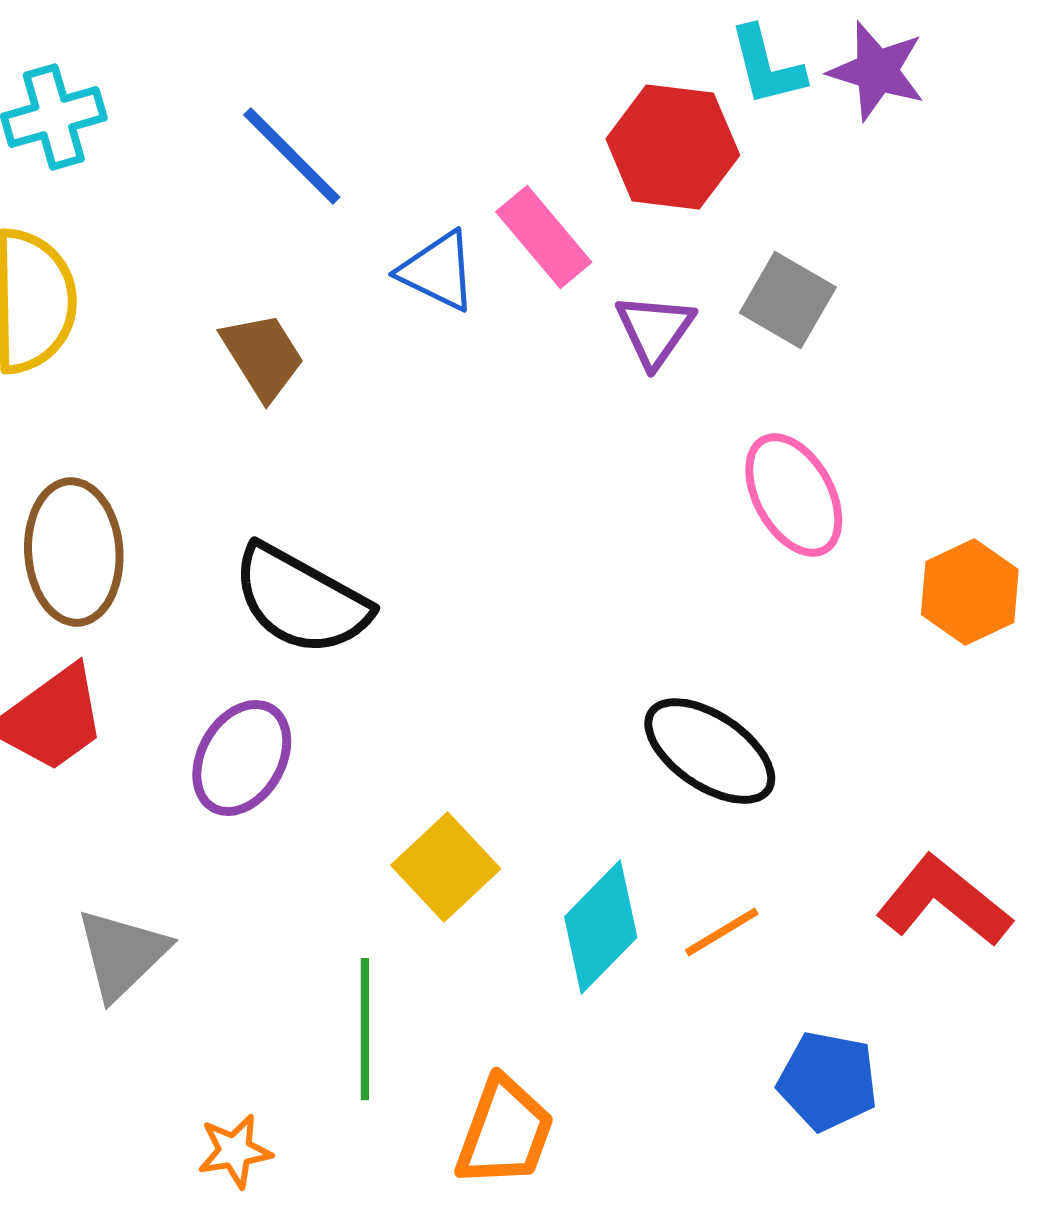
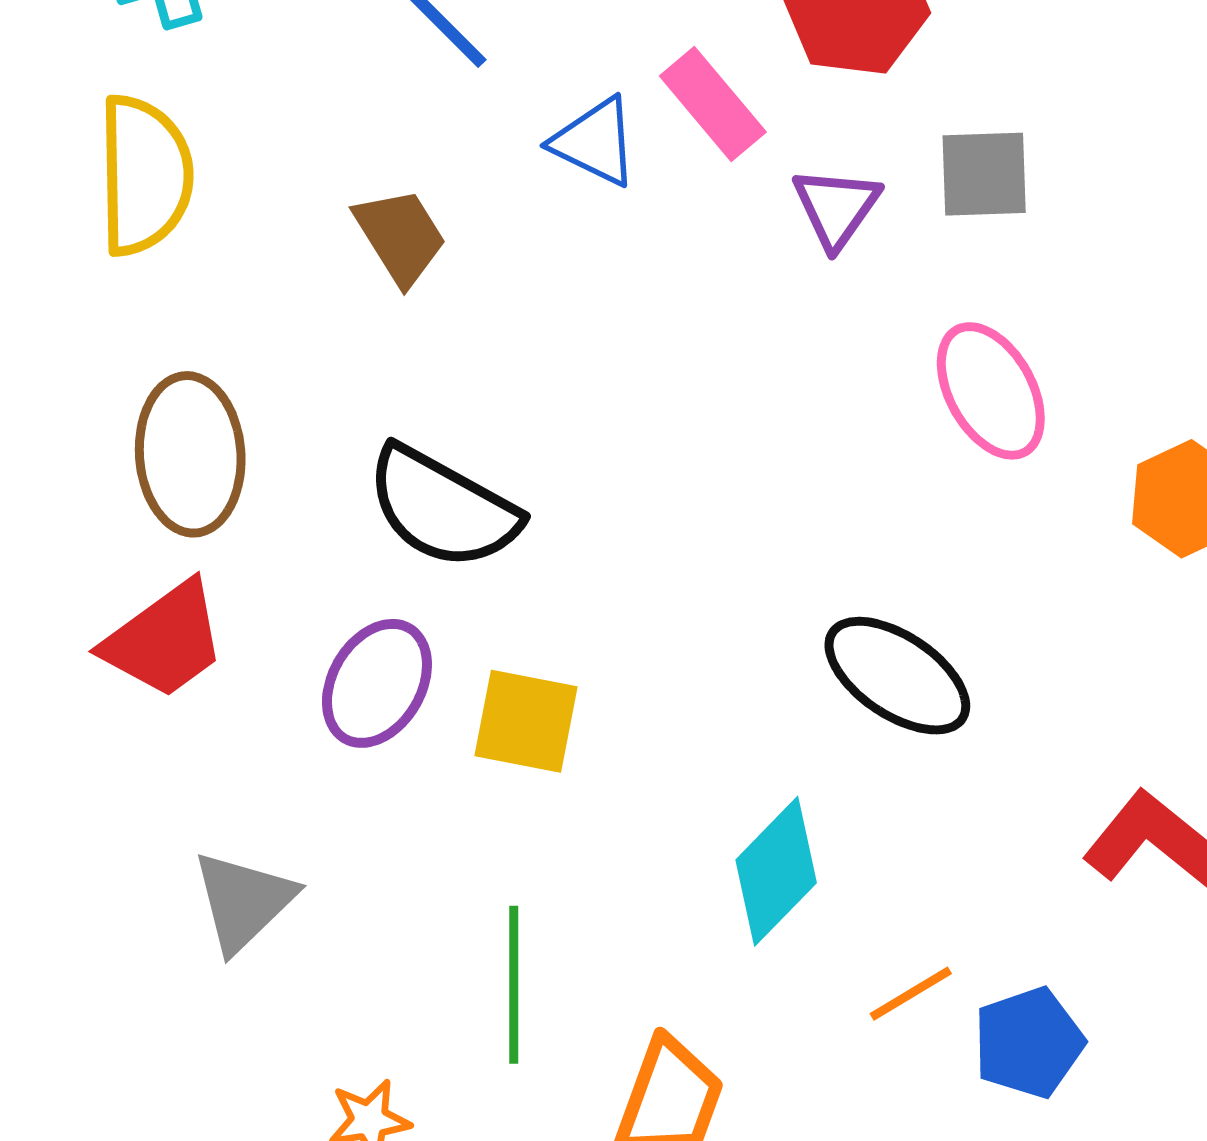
gray square: (788, 300) -> (984, 174), turned -32
yellow square: (446, 867) -> (526, 721), moved, turned -36
orange line: (722, 932) -> (911, 994), moved
blue pentagon: (828, 1081) -> (1029, 1043), turned -30

